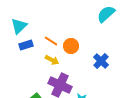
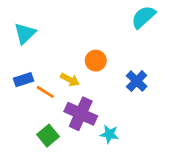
orange line: (51, 41) -> (45, 92), moved
blue rectangle: (26, 45) -> (23, 80), moved

